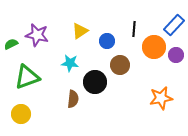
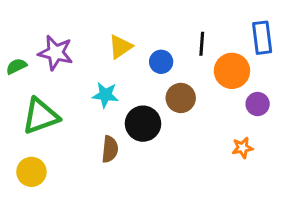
blue rectangle: (174, 25) -> (262, 38), turned -50
purple circle: (176, 55) -> (258, 104), moved
orange star: (161, 98) -> (243, 148), size x0.6

